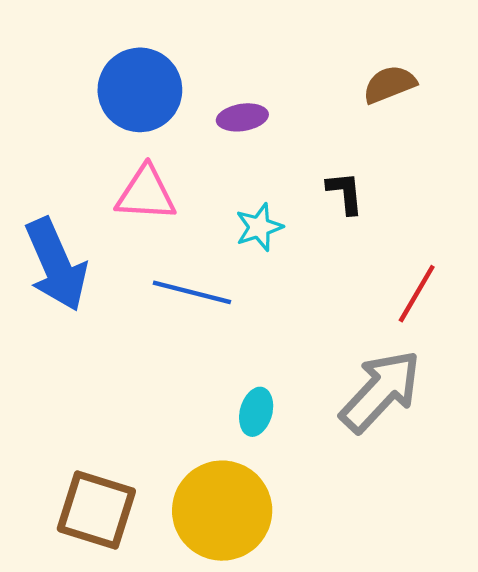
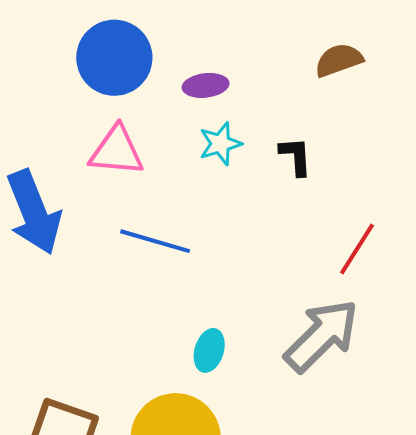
cyan star: (259, 227) -> (220, 144), moved

